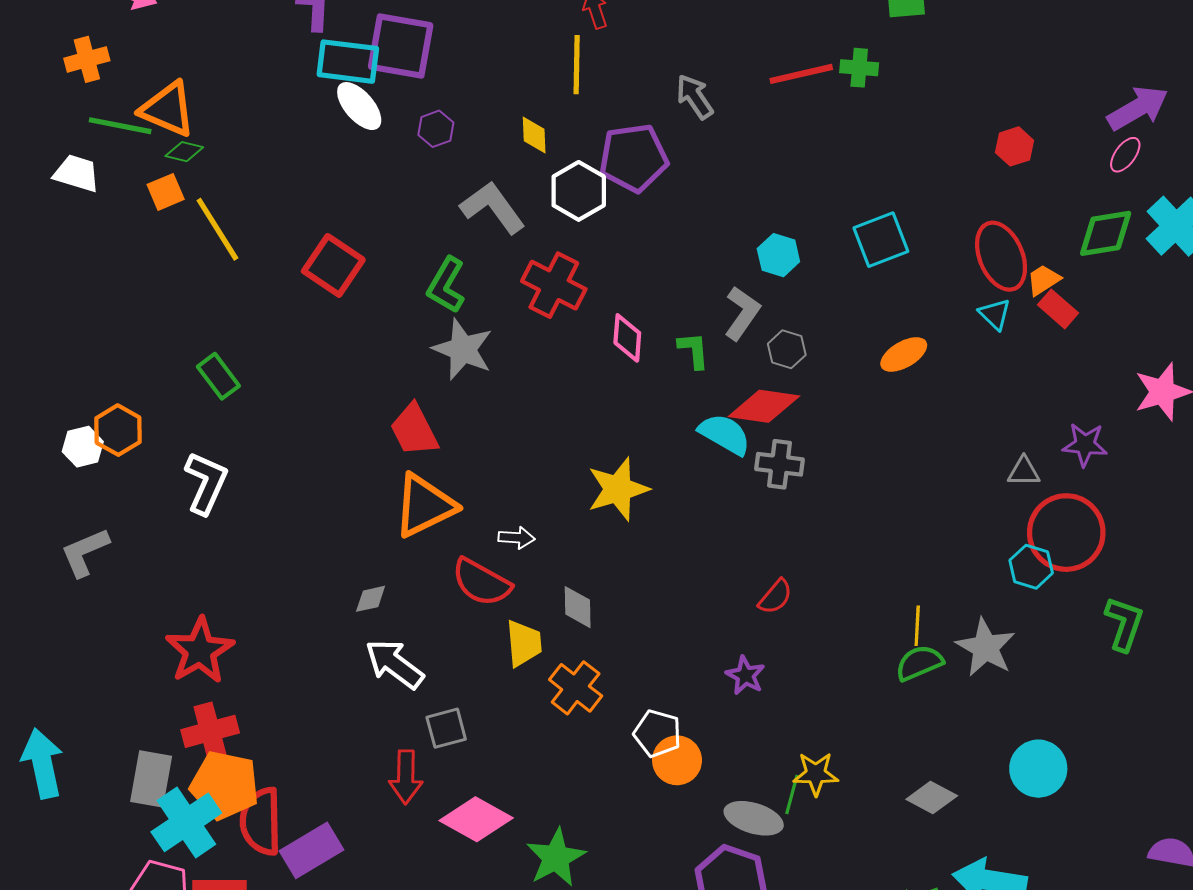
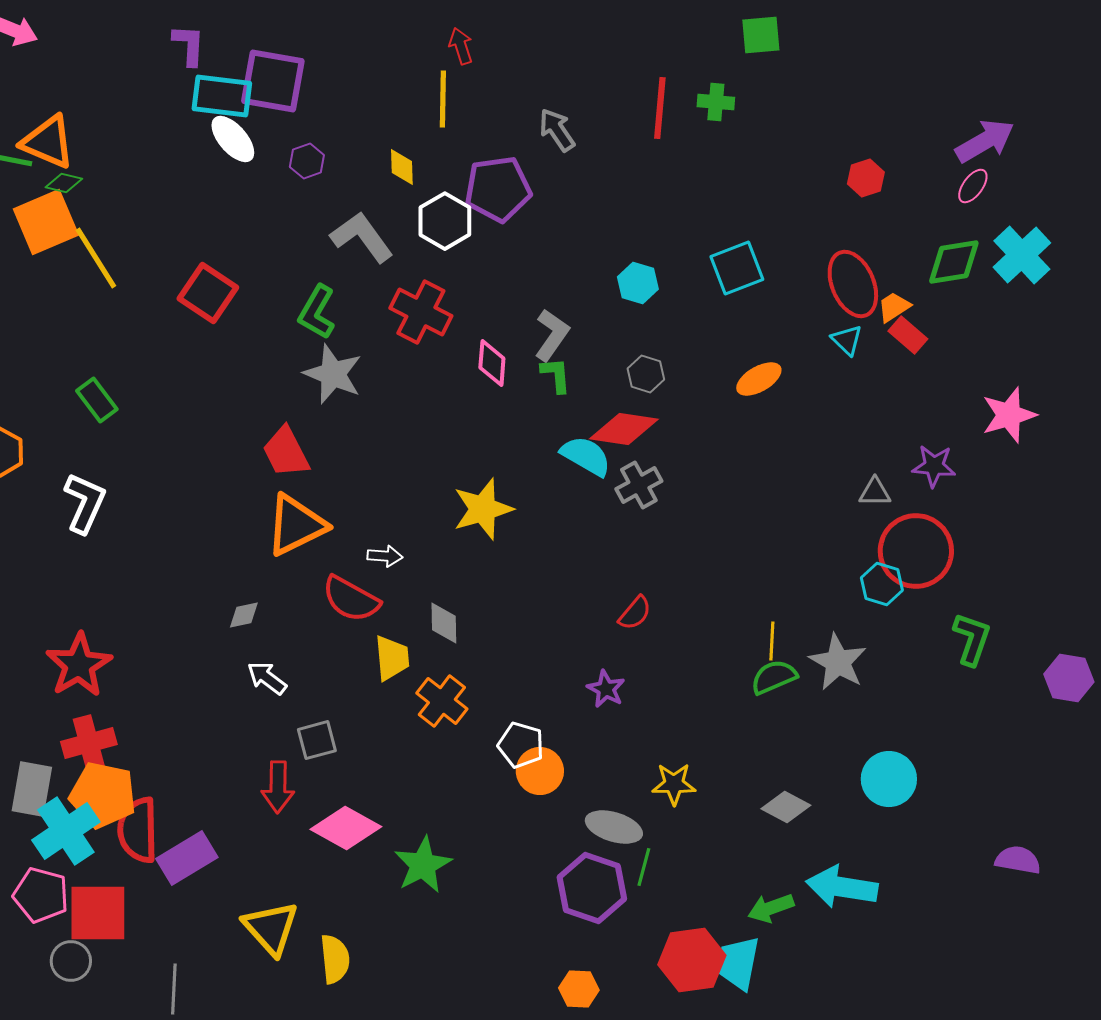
red line: (801, 74) -> (660, 108), turned -72
orange square: (166, 192) -> (46, 222), size x1.8
gray L-shape: (742, 313) -> (552, 335), moved
gray cross: (780, 464) -> (639, 485), turned -36
white arrow: (394, 664) -> (267, 678), size x0.7
green line: (792, 794) -> (644, 867), moved

